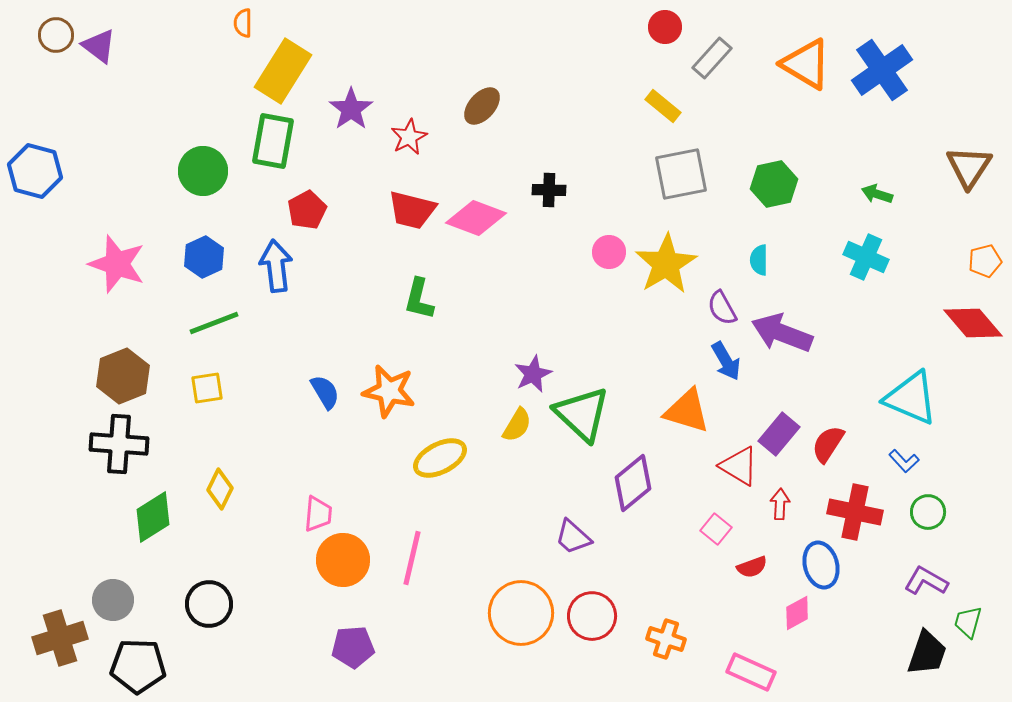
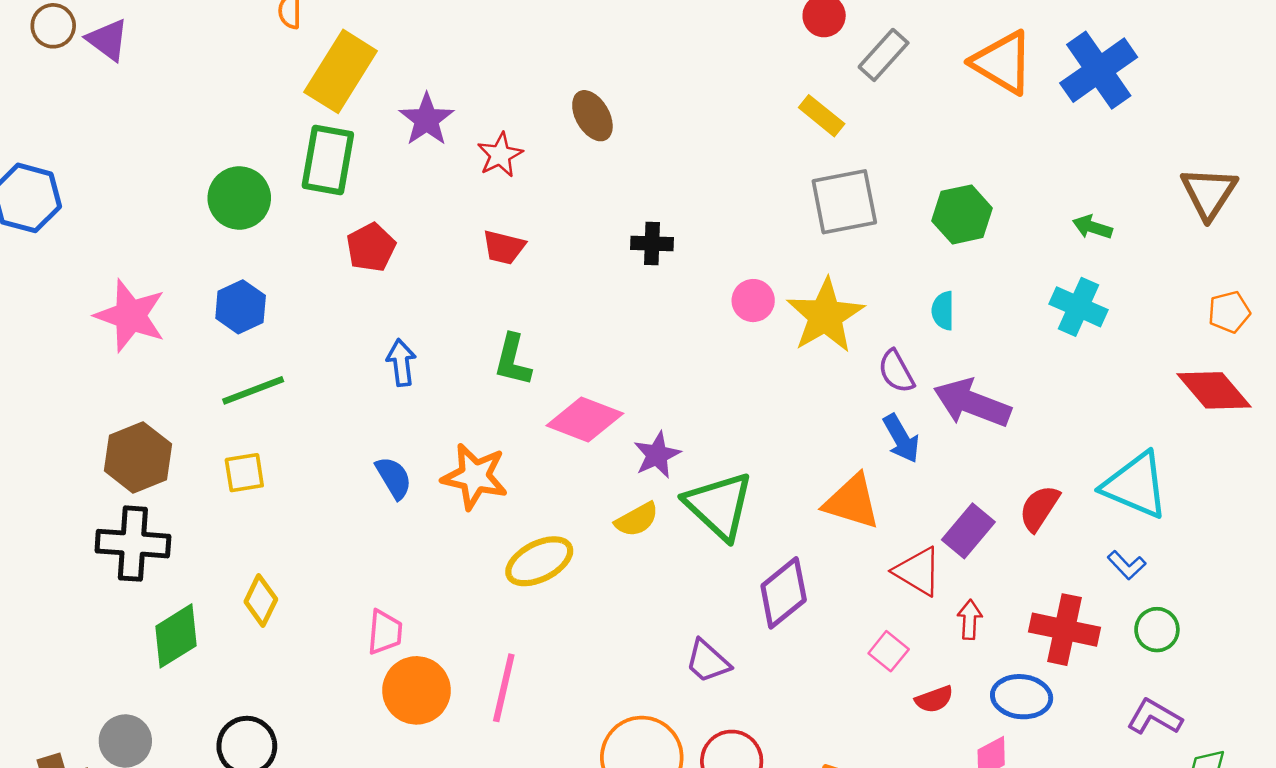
brown ellipse: (482, 106) -> (592, 116), turned -72
black cross: (549, 190) -> (652, 244), moved
red trapezoid: (412, 210) -> (504, 247), size x0.7
pink diamond: (476, 218) -> (585, 419), moved
blue arrow: (276, 266) -> (401, 363), moved, size x0.7
yellow semicircle: (517, 425) -> (637, 519), turned 30
red semicircle: (828, 444) -> (1039, 508), moved
blue ellipse: (821, 565) -> (1022, 697), turned -69

